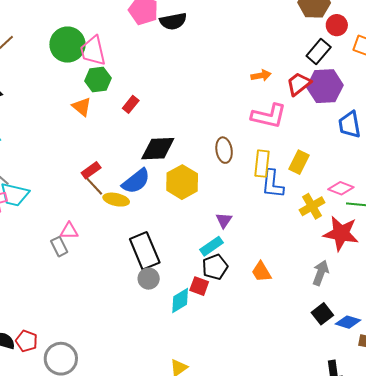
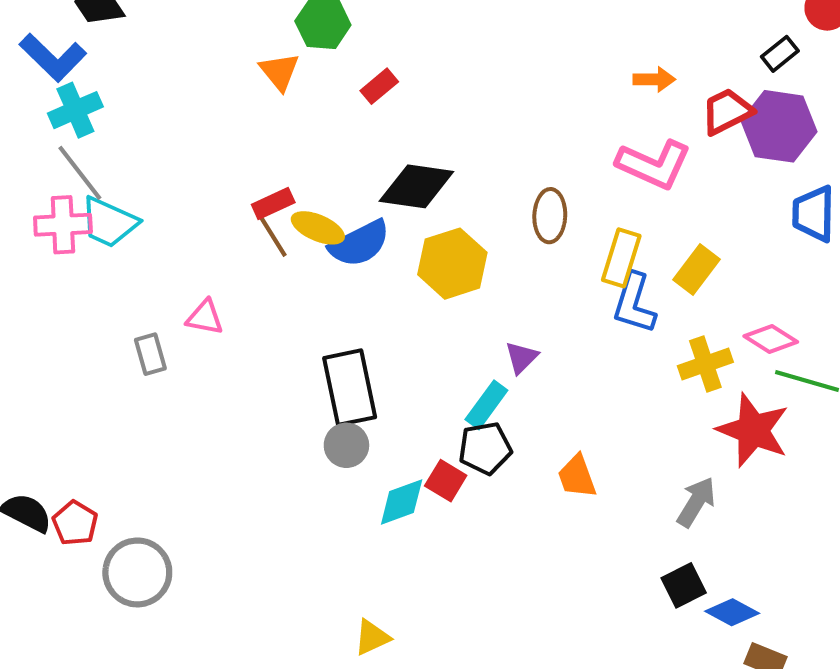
black rectangle: (319, 51) -> (780, 54), size x0.7
yellow ellipse: (116, 200) -> (318, 228), moved
cyan rectangle: (212, 246) -> (486, 405), turned -30
gray rectangle: (59, 247) -> (150, 354), moved

